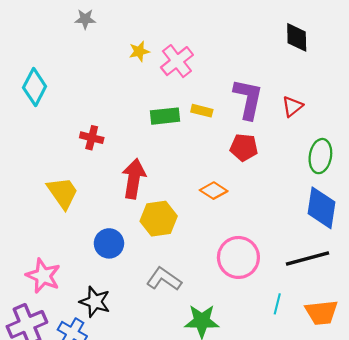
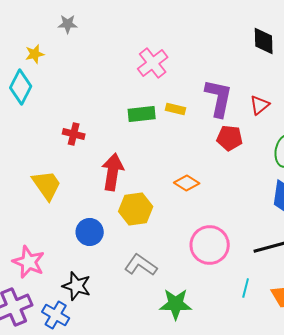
yellow star: (139, 51) -> (35, 54), moved
red pentagon: (244, 147) -> (230, 138), moved

